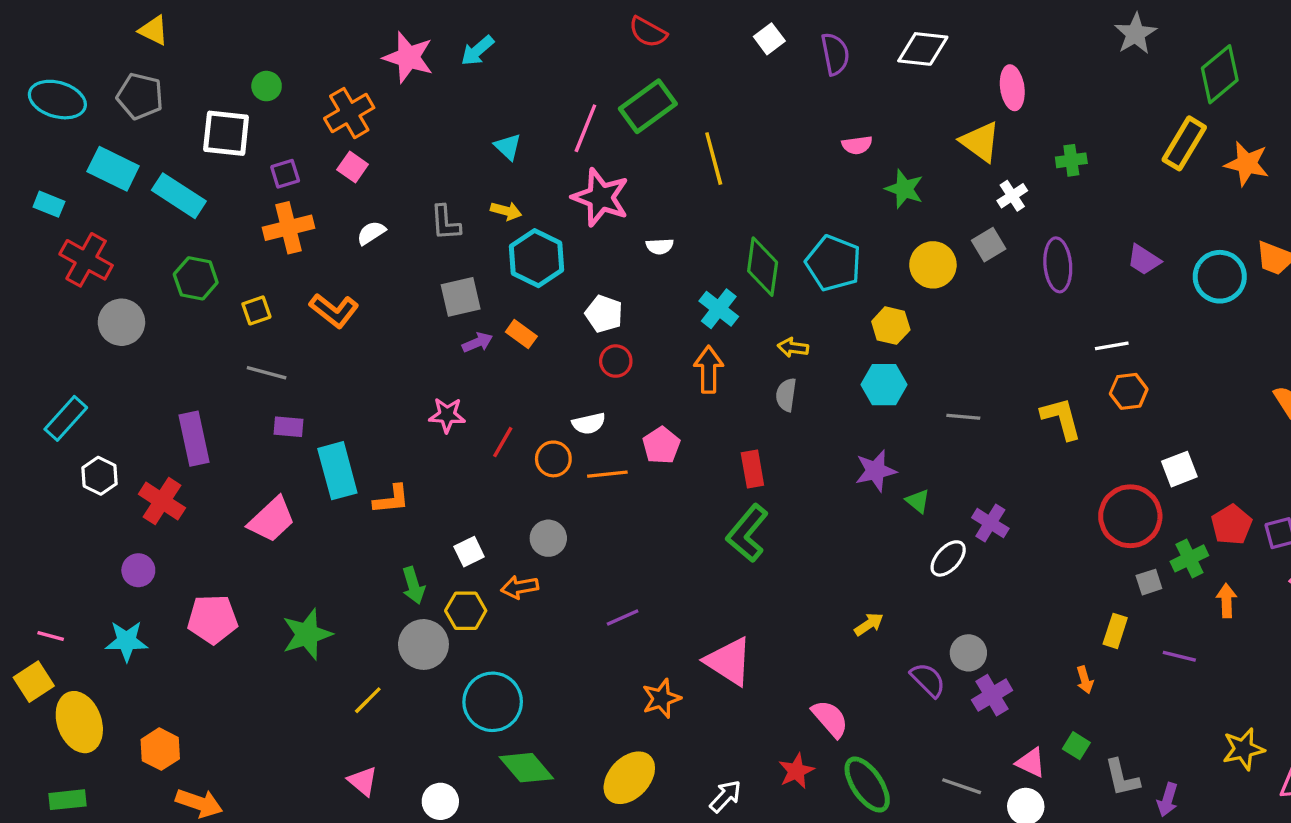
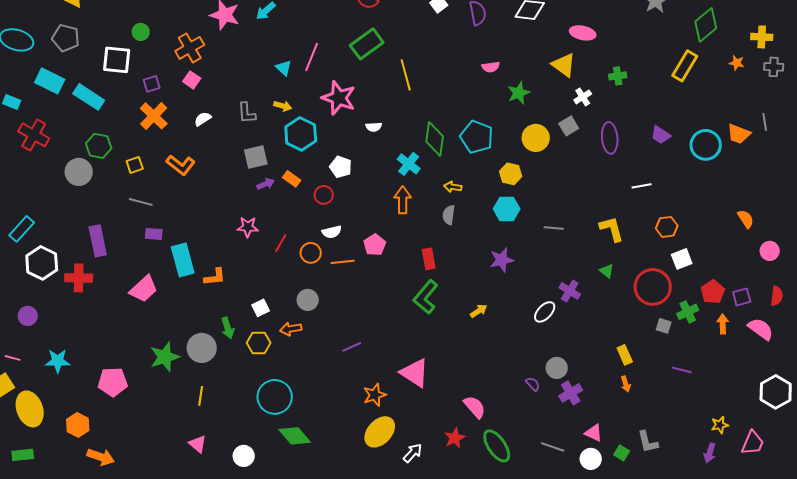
pink ellipse: (1012, 88) -> (583, 33), turned -70
pink line: (585, 128) -> (312, 57), moved
orange star: (1247, 164) -> (737, 63), moved, size x0.6
green star: (904, 189) -> (519, 93), turned 30
orange cross: (288, 228) -> (154, 116), turned -32
gray circle: (121, 322) -> (79, 172), moved
red circle: (616, 361) -> (324, 195), moved
orange hexagon: (1129, 391) -> (667, 227), moved
white hexagon: (100, 476) -> (42, 263), size x1.5
red cross: (162, 501) -> (79, 278), turned -32
green triangle: (918, 501) -> (607, 271), moved
purple circle: (138, 570) -> (28, 316), moved
gray square: (1149, 582) -> (664, 326), turned 35
orange arrow: (1227, 601) -> (723, 324), moved
pink pentagon: (213, 619) -> (113, 382), moved
yellow arrow: (869, 624) -> (479, 311), moved
yellow rectangle: (1115, 631) -> (625, 355), moved, turned -42
gray circle: (423, 644) -> (202, 348), moved
purple semicircle: (928, 680) -> (533, 384), size x0.7
yellow line: (368, 700) -> (201, 396), turned -36
green square: (1076, 746) -> (622, 453), moved
yellow star: (1243, 749) -> (720, 425), size x0.7
yellow ellipse: (629, 778) -> (380, 432), moved
purple arrow: (1167, 800) -> (710, 453), moved

